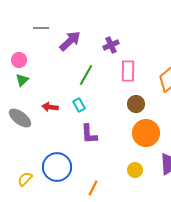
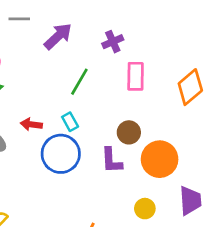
brown circle: (136, 104) -> (129, 132), moved
purple L-shape: (89, 134) -> (111, 160), moved
blue circle: (57, 167) -> (61, 154), moved

